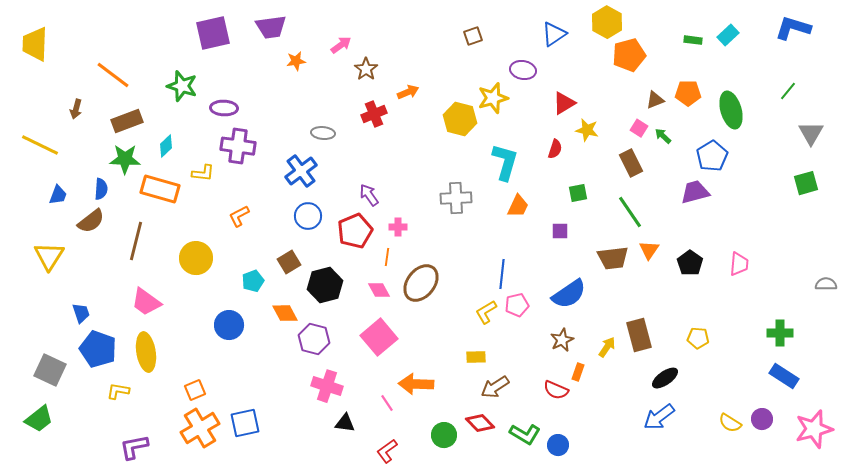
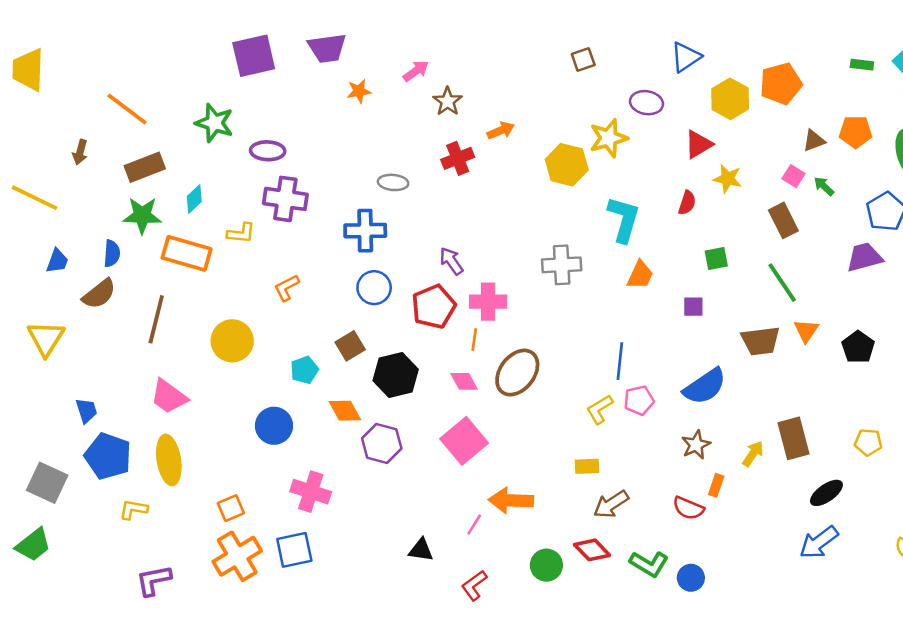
yellow hexagon: (607, 22) -> (730, 99), moved
blue cross: (301, 171) -> (365, 231), turned 36
pink cross: (398, 227) -> (488, 302), size x1.6
pink cross: (327, 386) -> (311, 492), moved
pink line: (387, 403) -> (474, 525), turned 66

